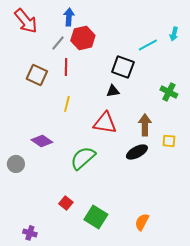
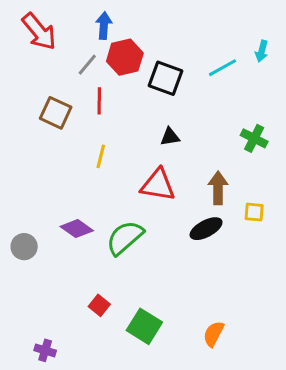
black square: (123, 67) -> (165, 78), moved
purple diamond: (42, 141) -> (77, 229), moved

